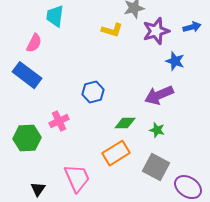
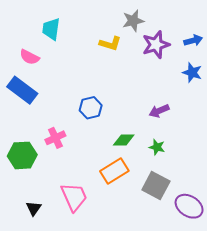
pink semicircle: (34, 43) -> (29, 57), turned 90
blue star: (175, 61) -> (192, 73), moved
purple arrow: (159, 95) -> (159, 111), size x0.7

